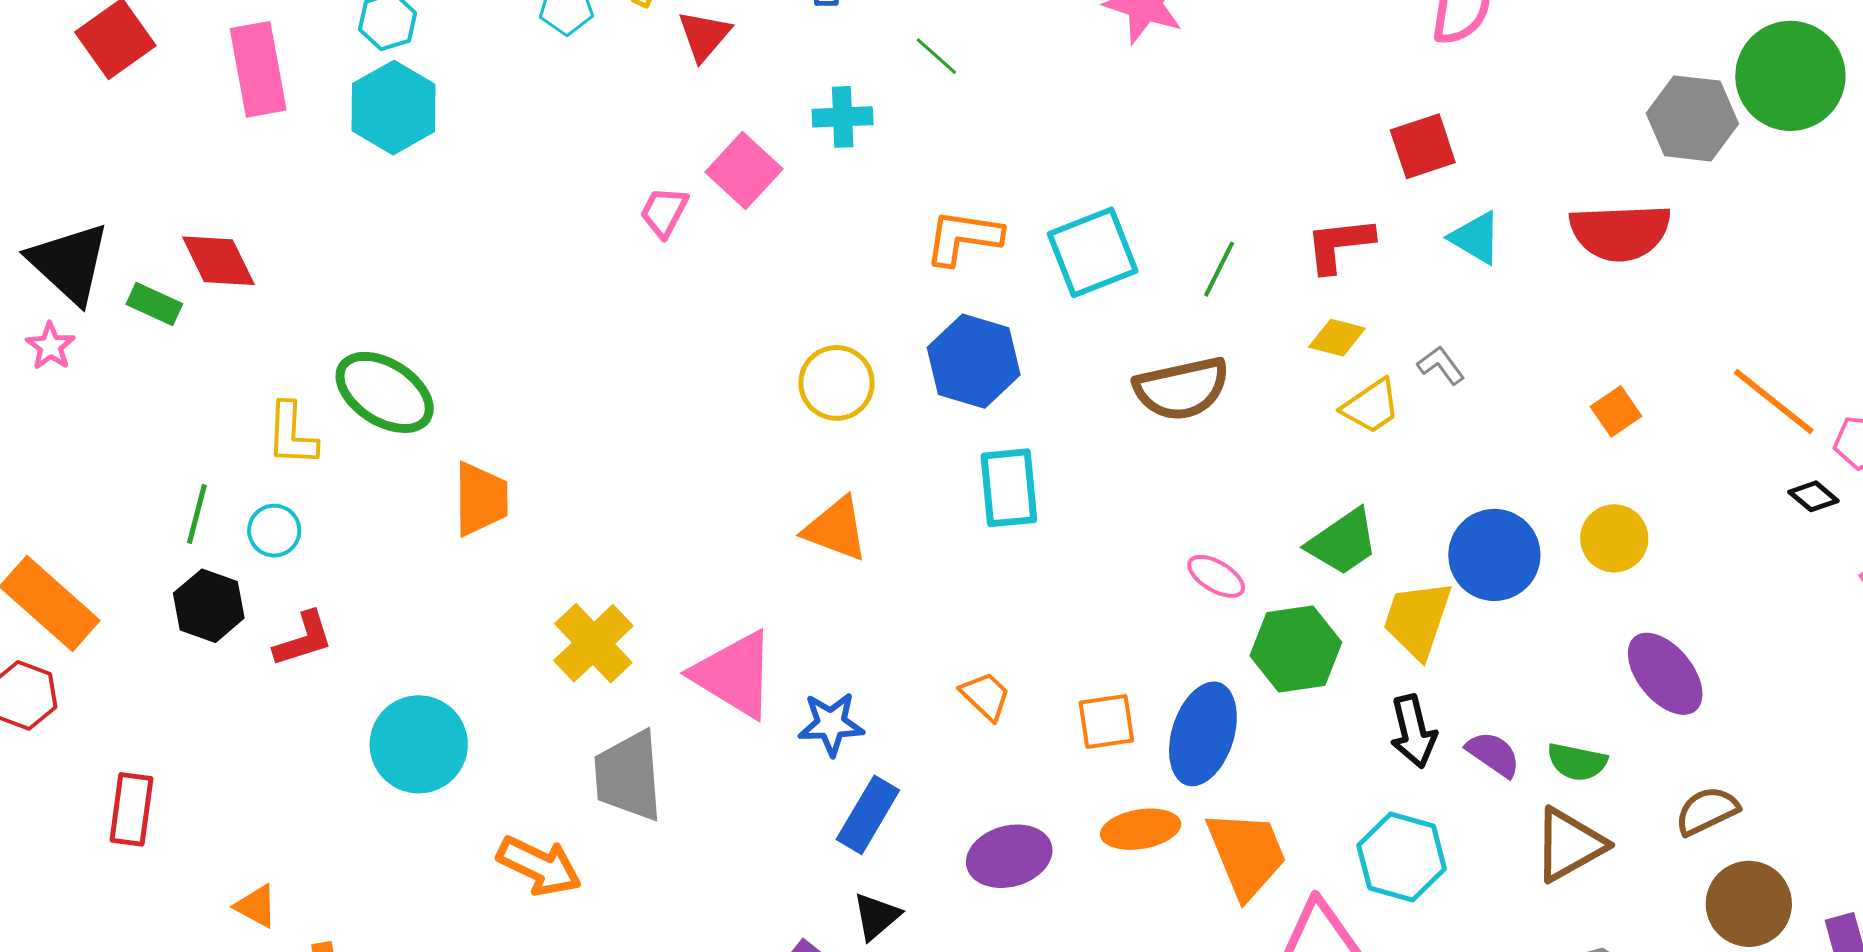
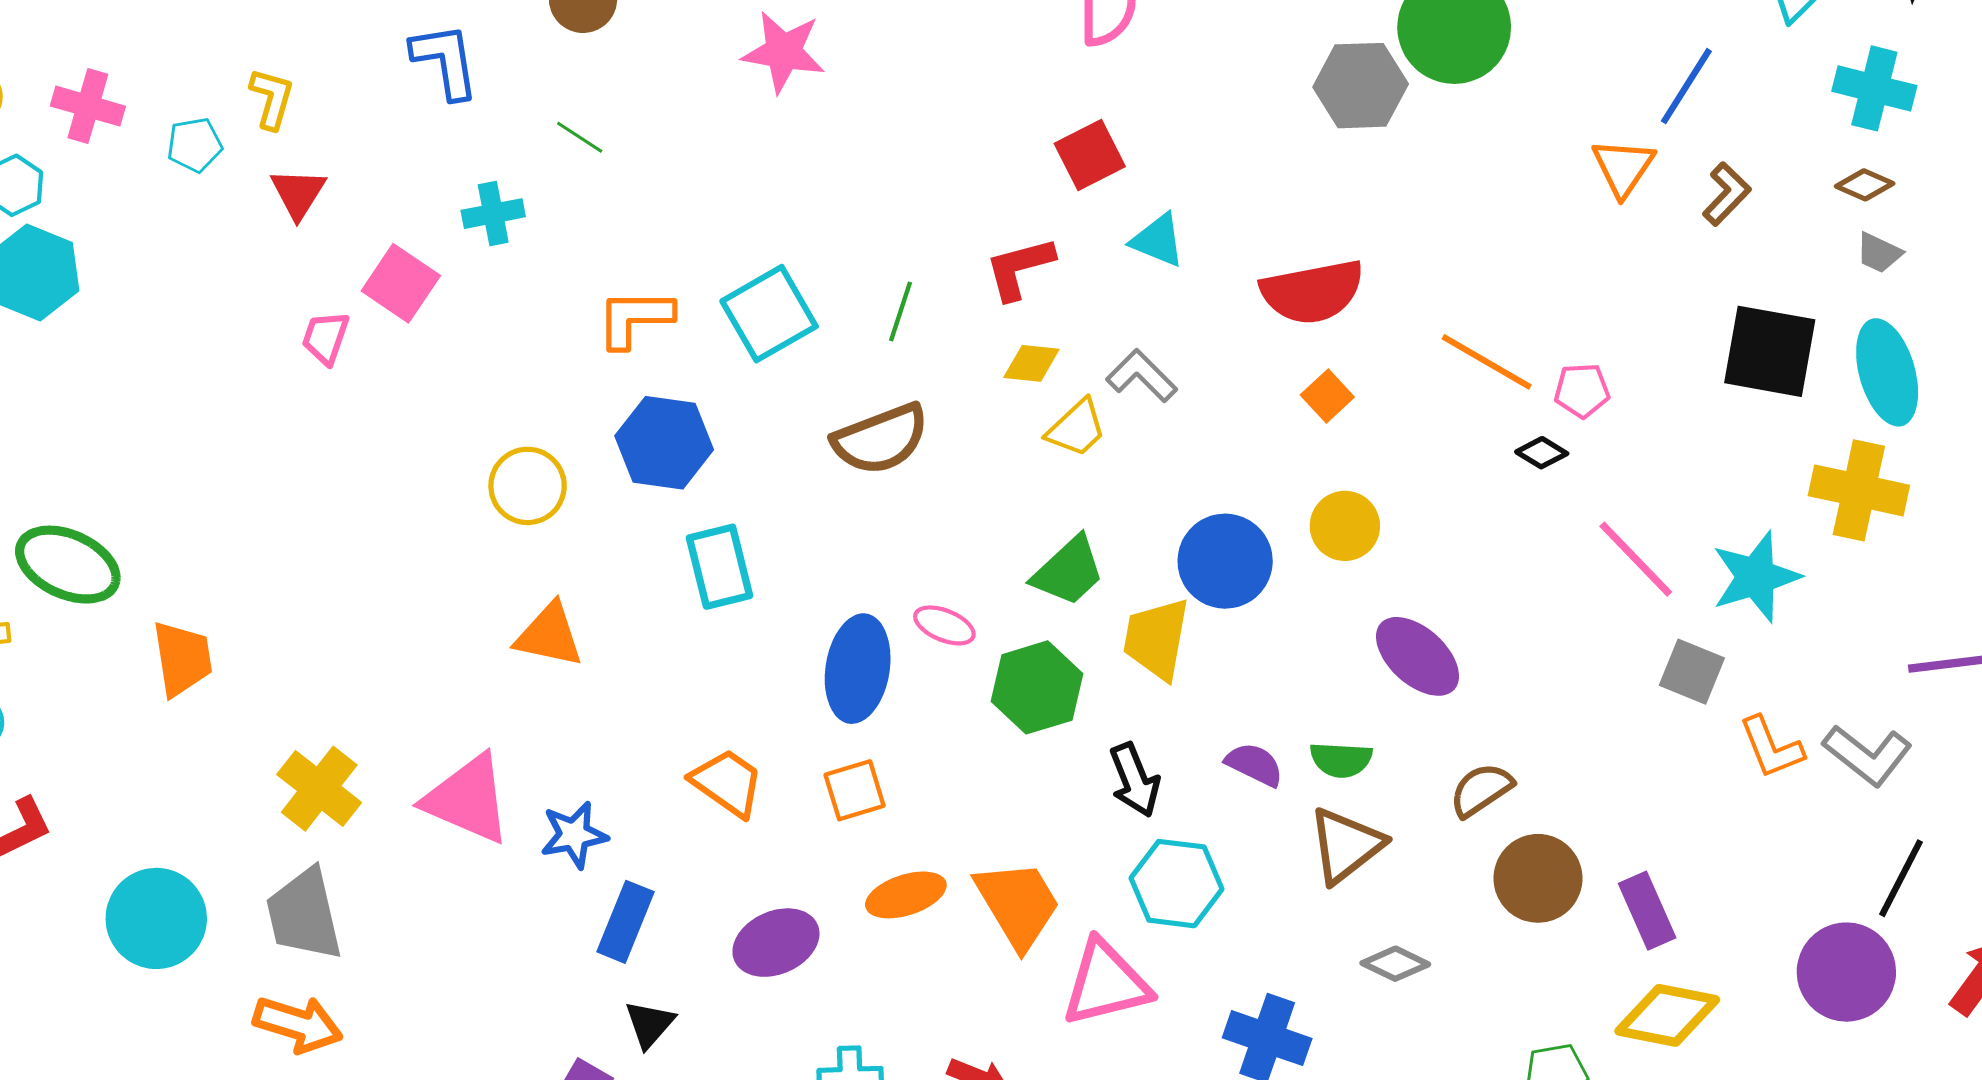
red triangle: (704, 36) -> (298, 193), moved
red semicircle: (1620, 232) -> (1312, 292), moved
gray L-shape: (1441, 365) -> (1142, 376), size x1.4
orange trapezoid: (985, 696) -> (727, 783), size x1.4
black arrow: (1413, 731) -> (1135, 780), moved
blue ellipse: (1203, 734) -> (858, 669), moved
gray trapezoid: (628, 776) -> (304, 915), moved

